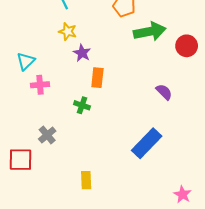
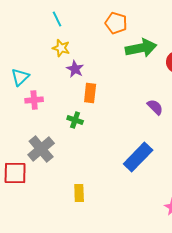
gray cross: (47, 135) -> (41, 149), size x1.5

